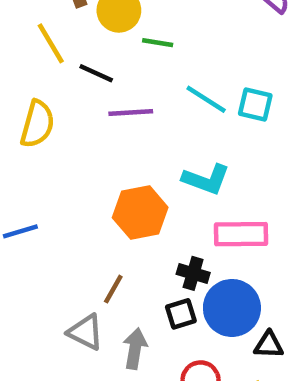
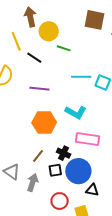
cyan line: (206, 99) -> (81, 77), turned -42
purple line: (131, 112) -> (39, 89), moved
brown line: (113, 289) -> (38, 156), moved

